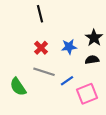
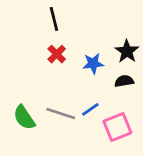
red cross: (41, 48) -> (57, 54), moved
gray line: (44, 72) -> (61, 113), moved

